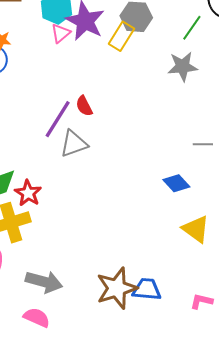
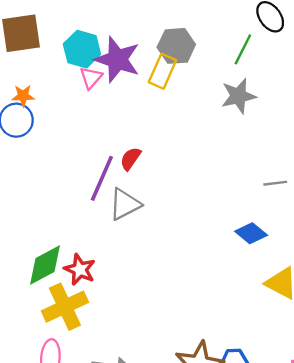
red semicircle: (84, 106) -> (131, 159), turned 70

